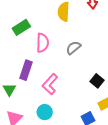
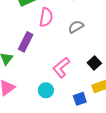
pink L-shape: (50, 84) -> (61, 67), moved
cyan circle: (45, 112) -> (46, 90), moved

